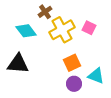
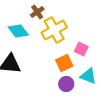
pink square: (89, 28) -> (81, 49), moved

